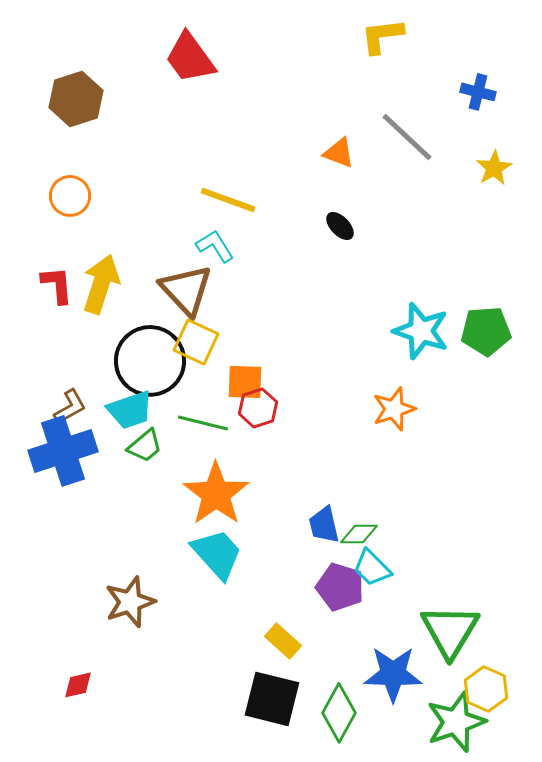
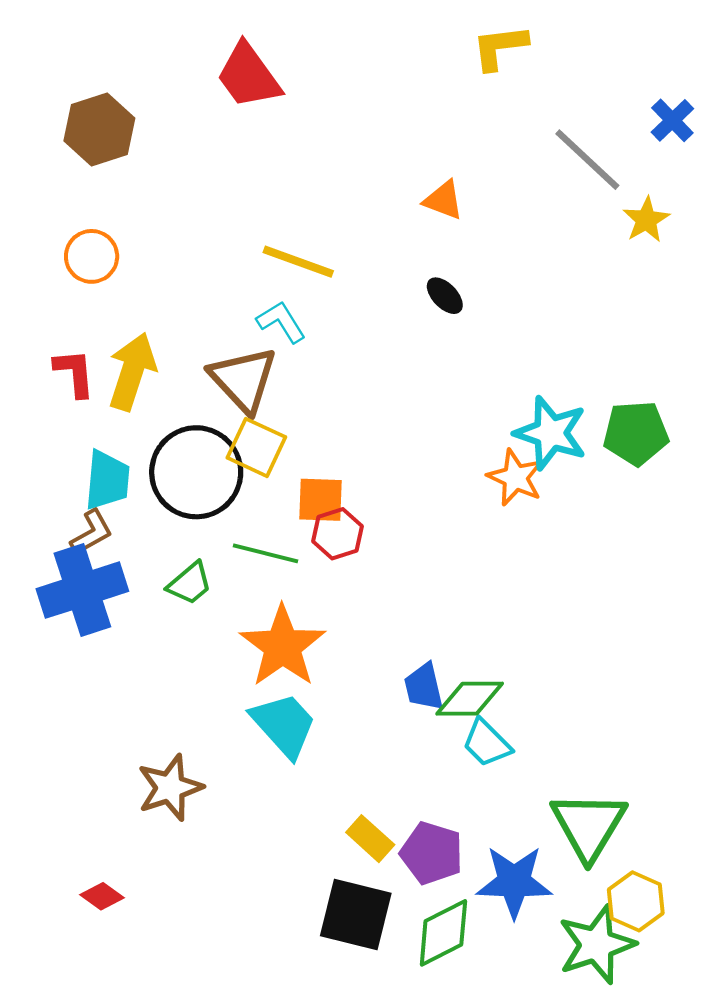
blue cross: (478, 92) -> (672, 120), moved, turned 32
gray line: (407, 137) -> (587, 160), moved
orange star: (394, 409) -> (515, 478), moved, turned -30
cyan trapezoid: (130, 410) -> (107, 480), moved, turned -66
green diamond: (359, 534) -> (470, 699), size x1.4
purple pentagon: (340, 587) -> (432, 853), moved
red diamond: (78, 685) -> (102, 896), turned 48
green diamond: (339, 713) -> (443, 933), turned 34

